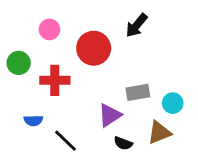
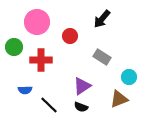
pink circle: (49, 29) -> (37, 22), size x1.6
red circle: (94, 48) -> (70, 36), size x0.6
gray rectangle: (138, 92) -> (102, 57), moved, turned 42
black semicircle: (123, 143) -> (81, 107), moved

